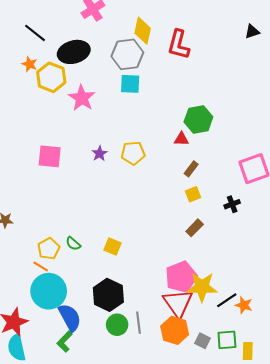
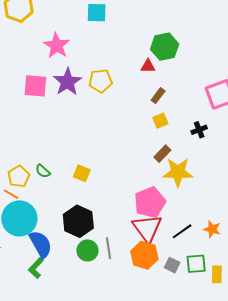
pink star: (82, 98) -> (57, 45), moved
purple star: (100, 154) -> (67, 82), size x1.8
pink square: (50, 156) -> (35, 86), moved
yellow star: (202, 287) -> (178, 172), moved
black line: (227, 300) -> (182, 231), moved

